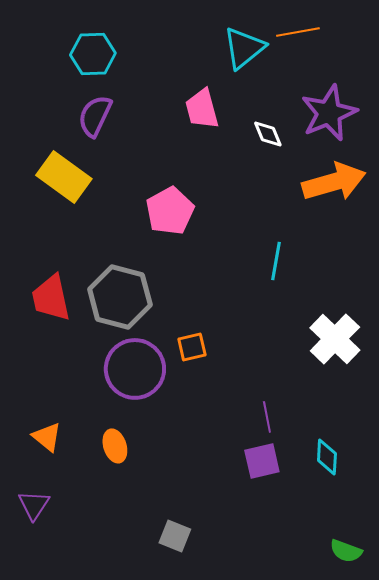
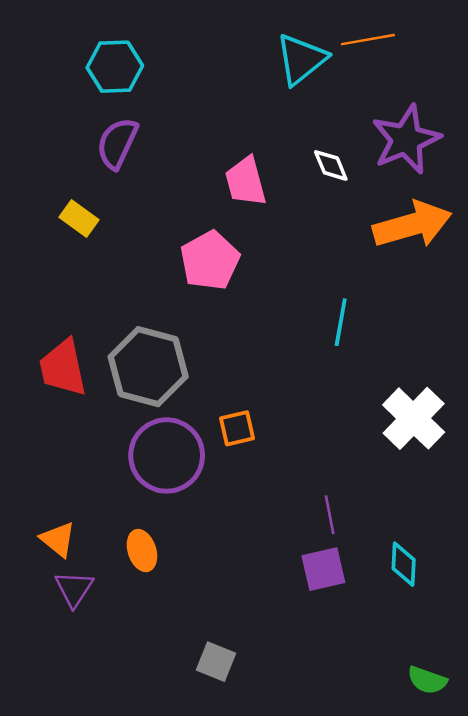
pink trapezoid: (202, 109) -> (246, 181), moved
yellow rectangle: (64, 177) -> (79, 218), size x0.6
purple triangle: (34, 505) -> (74, 589), moved

